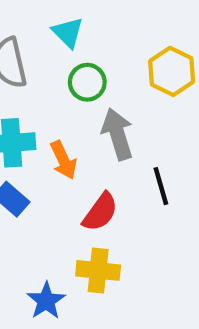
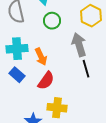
gray arrow: (118, 134) -> (79, 45), moved
red semicircle: (100, 212) -> (46, 81), moved

